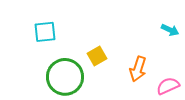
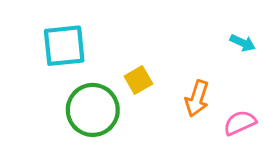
cyan square: (45, 32) -> (64, 46), size x1.4

